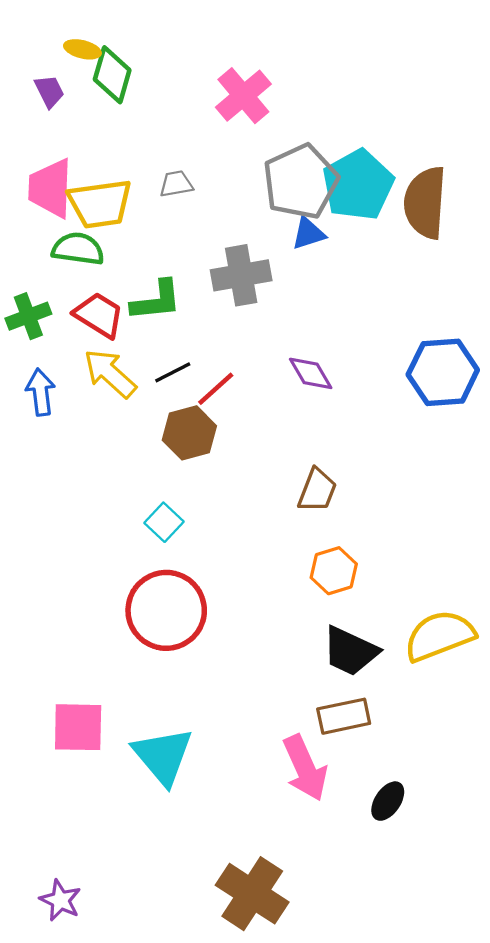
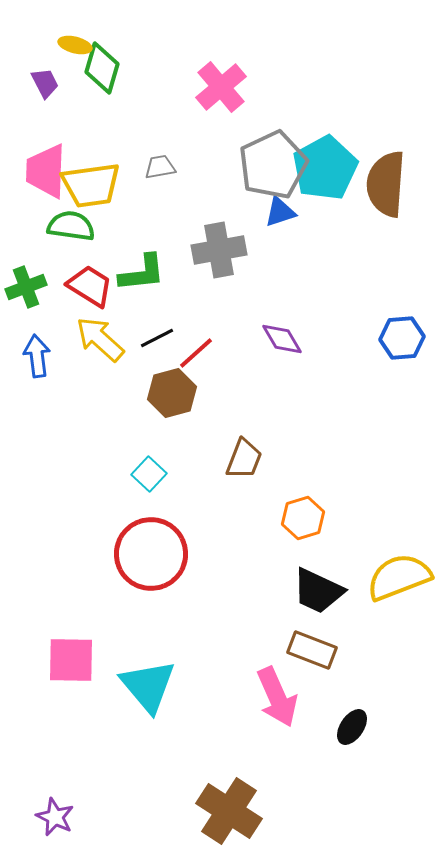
blue hexagon: (443, 372) -> (402, 338), size x0.7
brown trapezoid: (317, 490) -> (244, 459), moved
brown rectangle: (344, 716) -> (312, 650), turned 33

